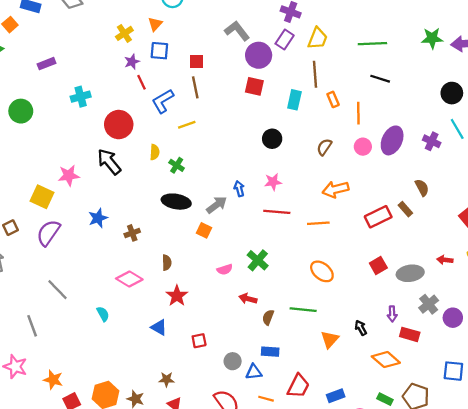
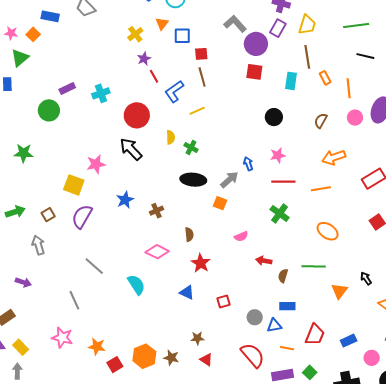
blue square: (159, 51) -> (182, 36), moved
purple rectangle: (47, 64) -> (67, 88), moved
green cross: (258, 260) -> (280, 213), moved
cyan semicircle: (103, 314) -> (136, 285), size x1.5

